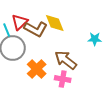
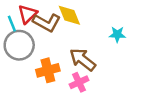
orange cross: (37, 69) -> (48, 70), turned 30
pink cross: (63, 79) -> (79, 82), turned -35

